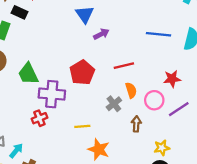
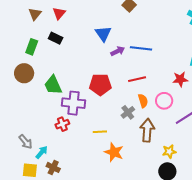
black rectangle: (20, 12) -> (56, 38), moved
blue line: (159, 34) -> (141, 48), moved
red pentagon: (82, 73) -> (100, 85), turned 30
red star: (172, 79) -> (180, 79), moved
pink circle: (154, 100) -> (164, 101), moved
brown arrow: (136, 124) -> (147, 130), size x1.6

